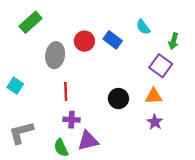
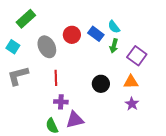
cyan semicircle: (143, 27) -> (114, 27), moved
green arrow: (174, 41) -> (114, 46), moved
gray ellipse: (55, 55) -> (47, 47), turned -35
cyan square: (15, 86) -> (13, 47), moved
gray L-shape: (21, 133) -> (18, 76), moved

